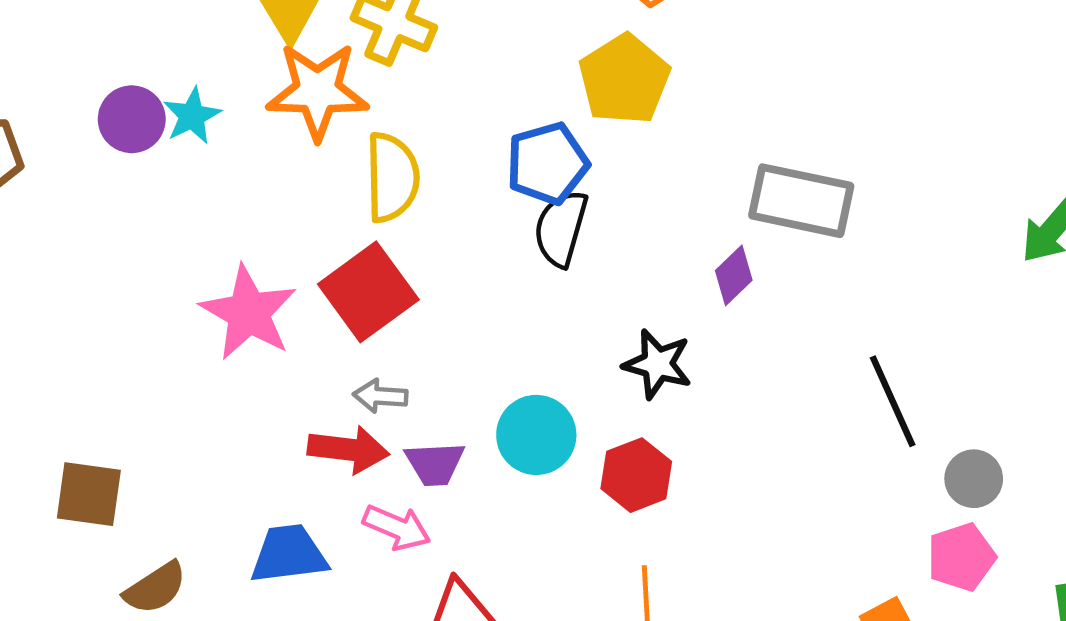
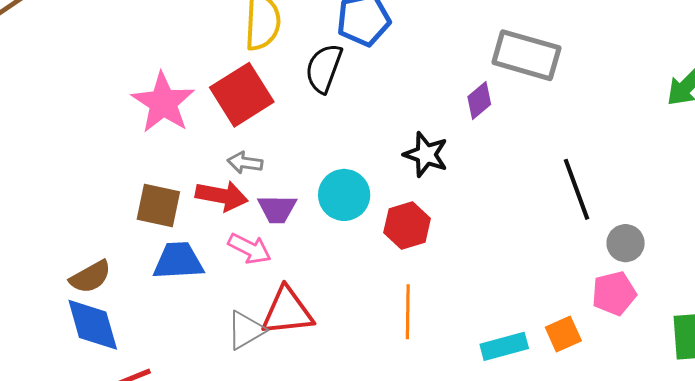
black semicircle: (561, 228) -> (324, 68), moved
brown square: (89, 494) -> (158, 206), moved

